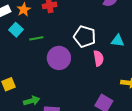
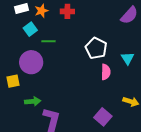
cyan triangle: (118, 41) -> (128, 58), turned 40
purple circle: (59, 58) -> (31, 62), moved

